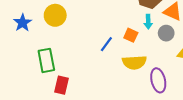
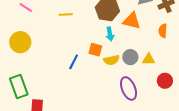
gray circle: (166, 33) -> (130, 57), moved
yellow semicircle: (134, 62) -> (112, 60), moved, size x0.7

